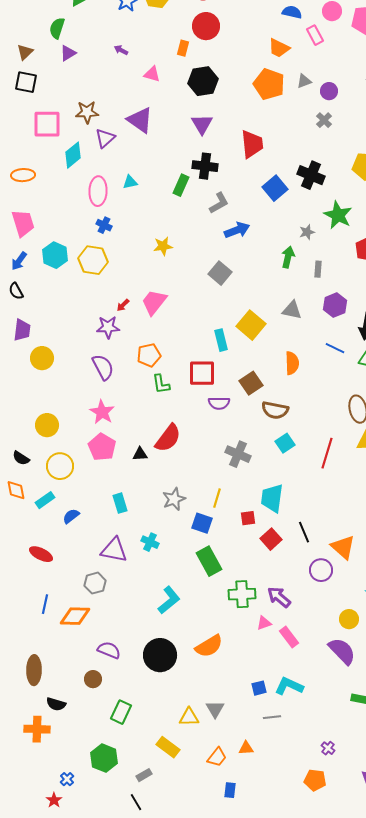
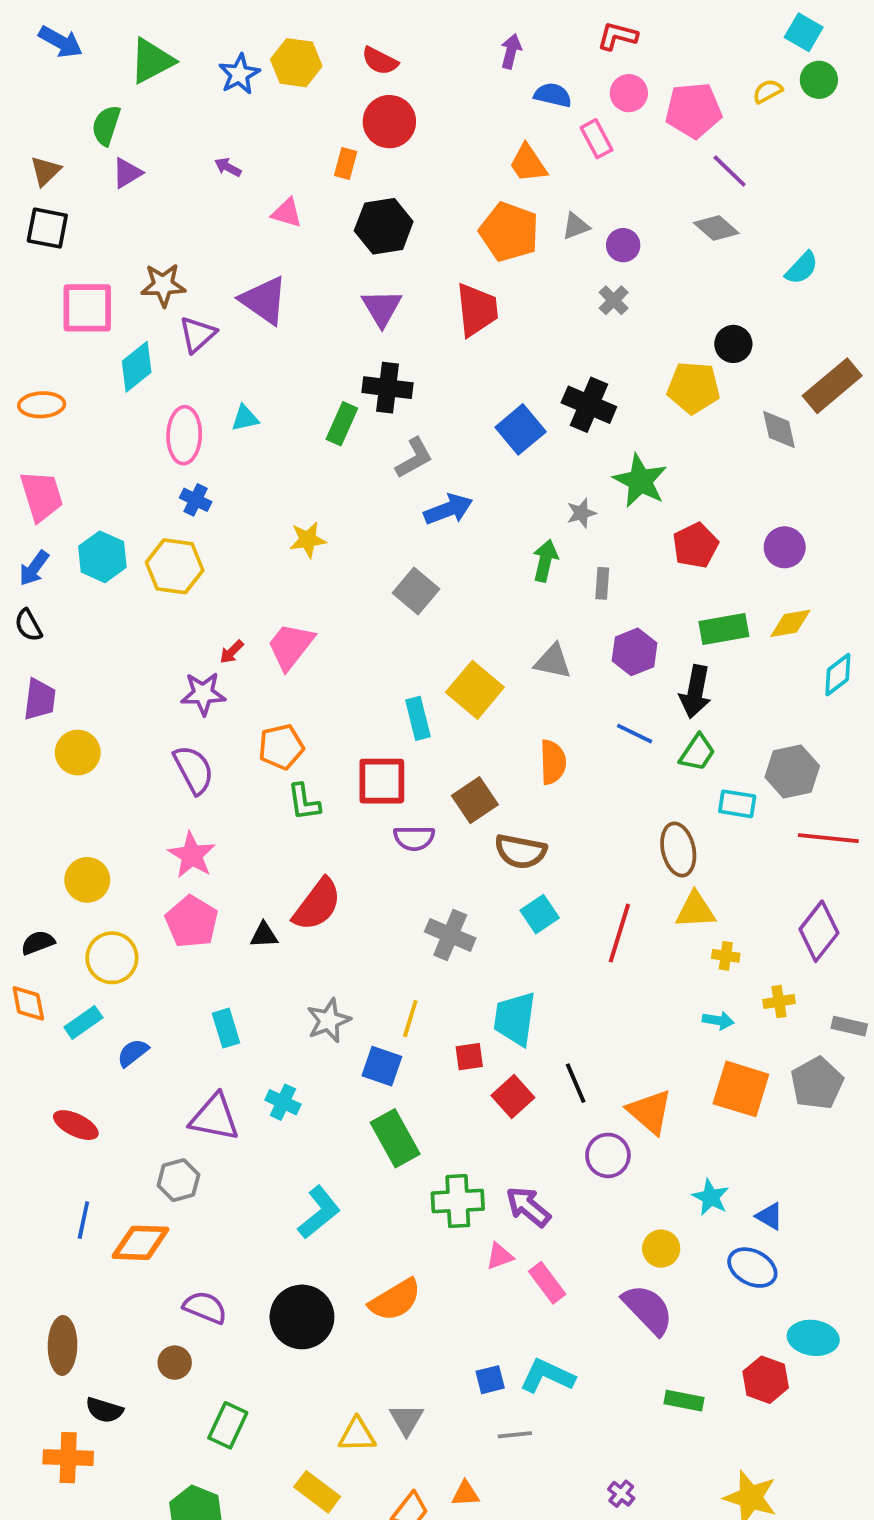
orange trapezoid: (279, 48) -> (528, 163), turned 30
red trapezoid: (252, 144) -> (477, 310), moved
black semicircle: (21, 458) -> (38, 943), turned 126

